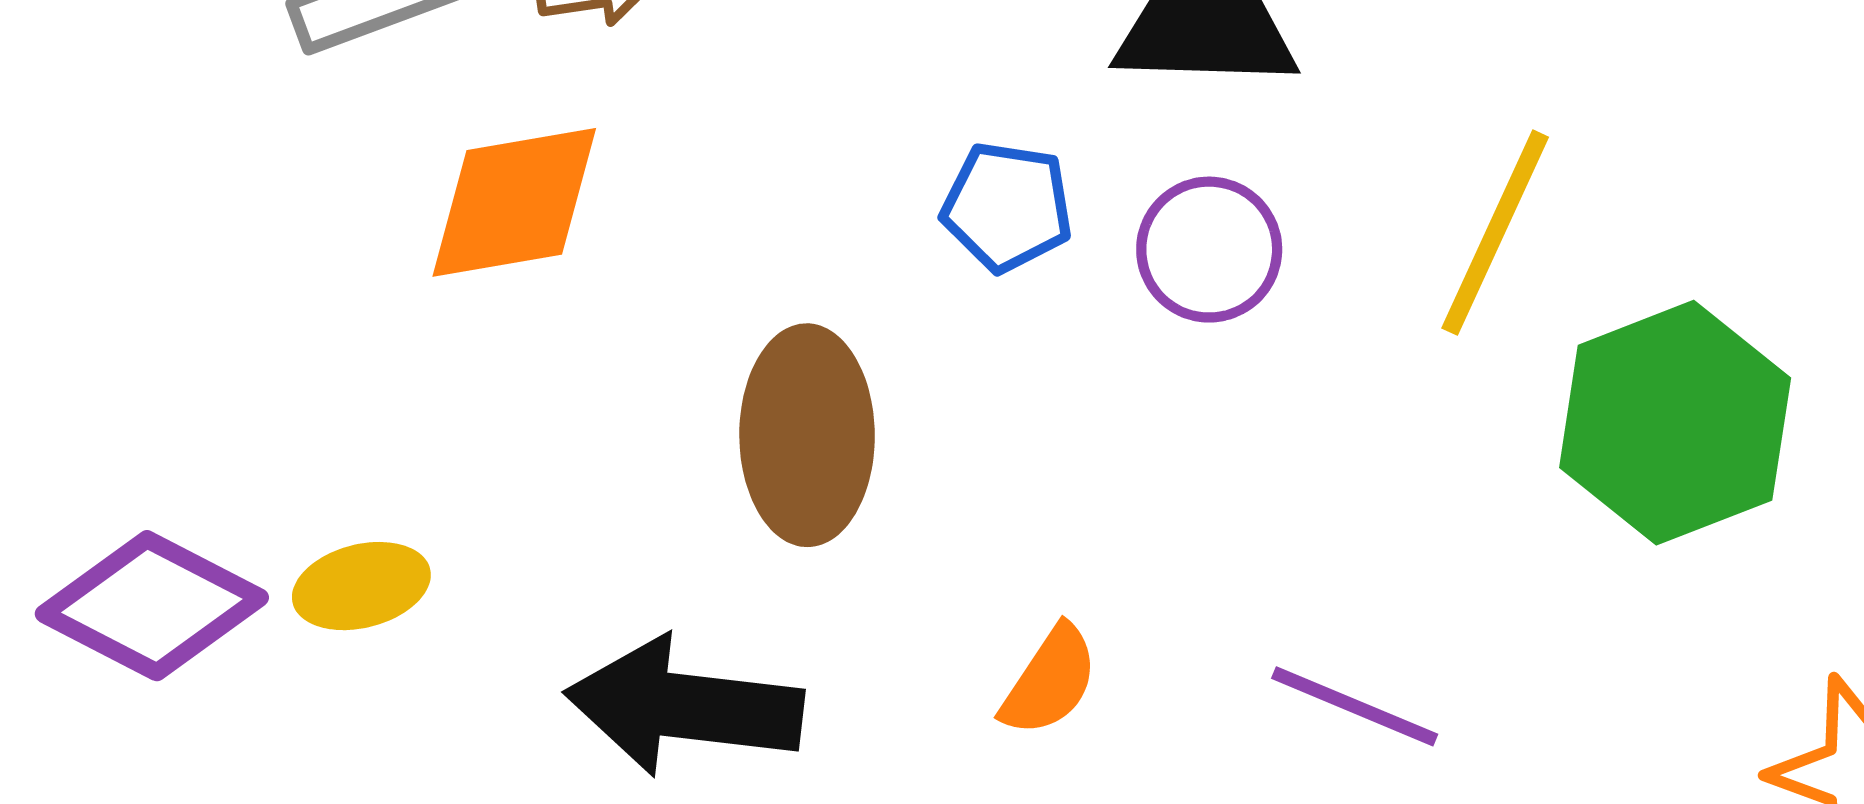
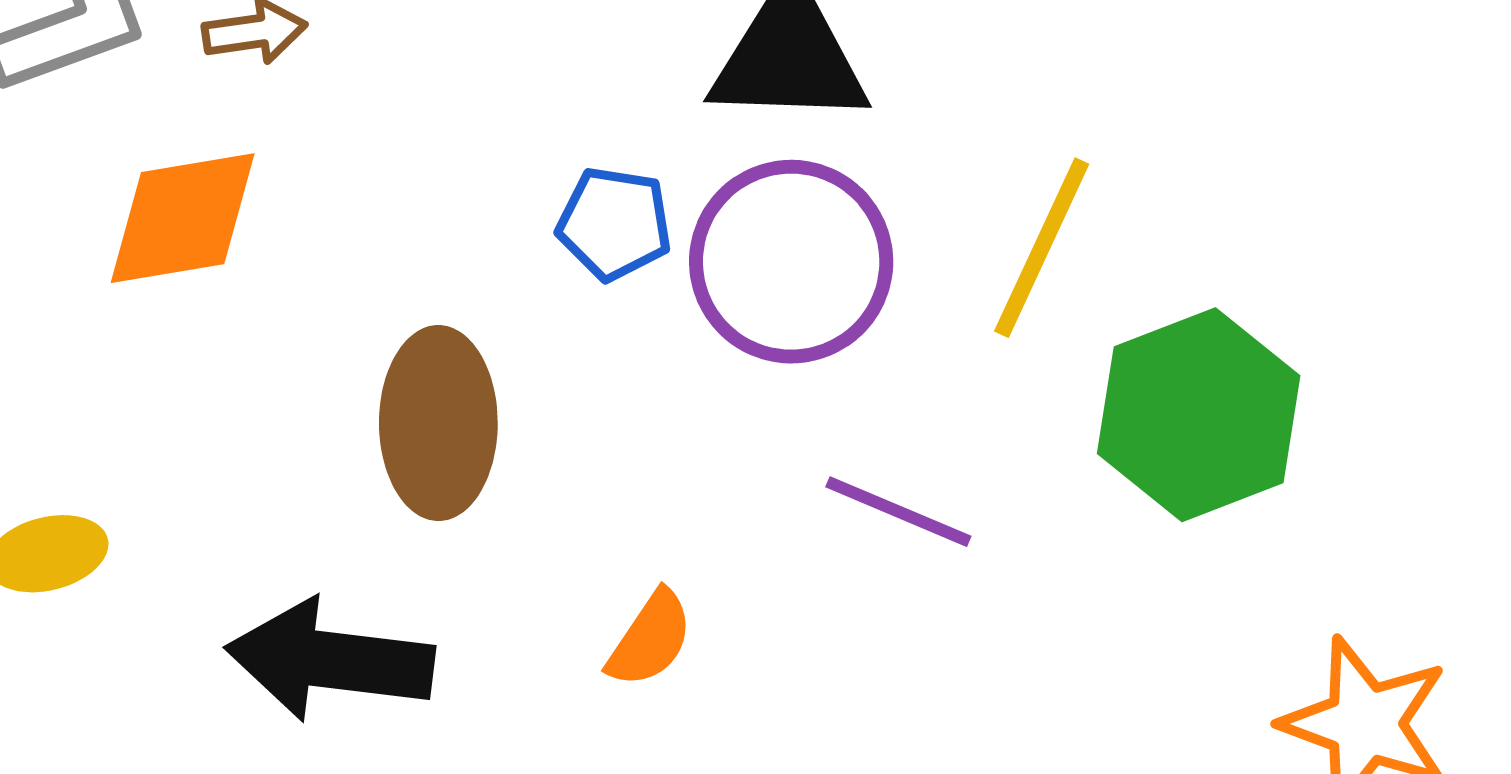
purple circle: (1209, 250) -> (791, 262), size x1.6
purple line: (1355, 706) -> (898, 512), moved

